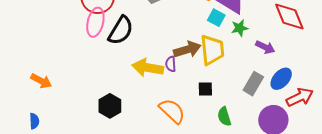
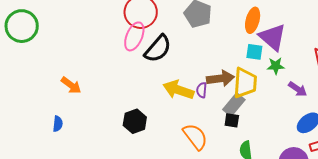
cyan square: (216, 18) -> (254, 52), turned -30
gray rectangle: (253, 84) -> (234, 105), moved

